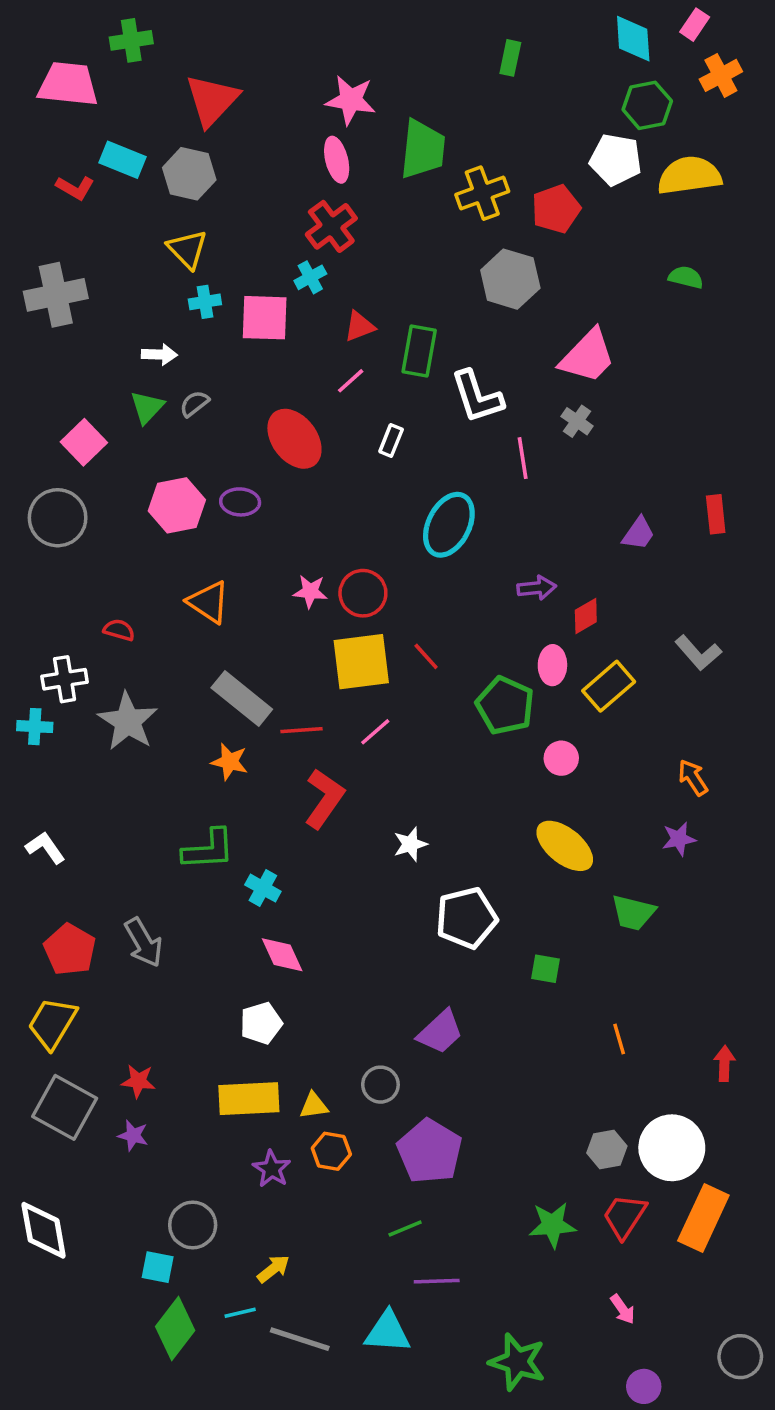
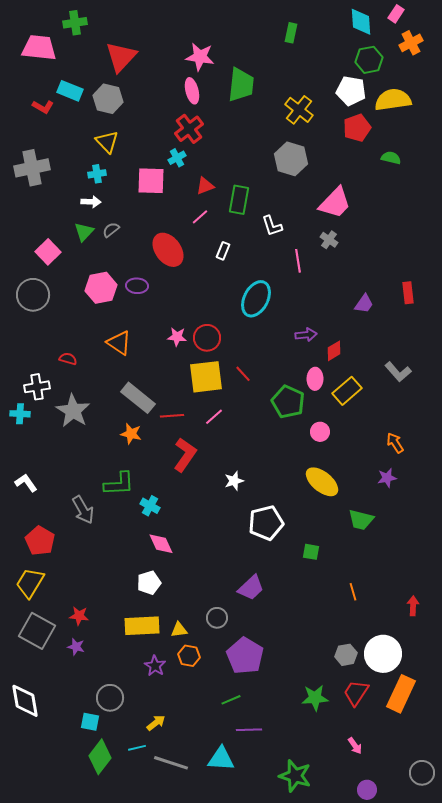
yellow cross: (482, 193) -> (299, 110), moved, turned -32
red pentagon: (556, 209) -> (357, 128), moved
cyan cross: (205, 302) -> (97, 174), moved
white L-shape: (477, 397) -> (272, 226), size x0.7
gray arrow: (144, 942) -> (83, 510), moved

